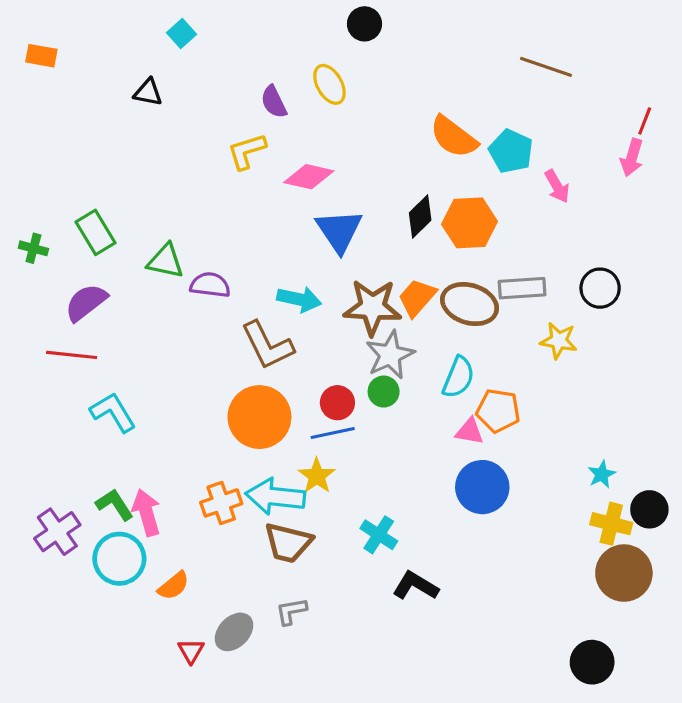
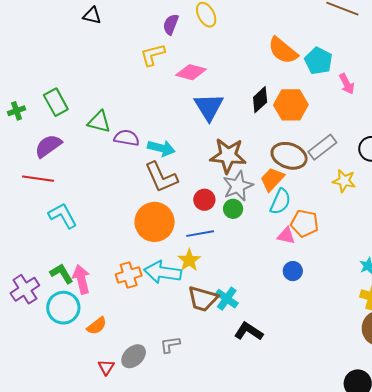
purple semicircle: (274, 102) -> (171, 24), turned 45
green cross: (33, 248) -> (16, 111), turned -36
gray rectangle: (522, 288) -> (322, 147), turned -36
orange trapezoid: (417, 298) -> (272, 179), moved
cyan arrow: (299, 299) -> (161, 148), moved
red circle: (337, 403) -> (204, 200), moved
blue circle: (482, 487) -> (293, 271), size x0.6
brown trapezoid: (288, 543) -> (203, 299), moved

